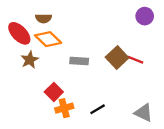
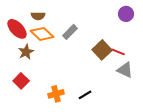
gray rectangle: (79, 61) -> (70, 32), moved, turned -49
red square: (54, 92) -> (21, 81), moved
gray triangle: (144, 113) -> (125, 70), moved

